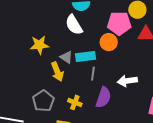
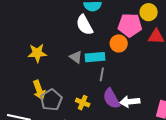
yellow star: (39, 45) -> (37, 53), moved
yellow arrow: (57, 72) -> (39, 90), moved
white arrow: (127, 81) -> (130, 102), moved
purple semicircle: (103, 97) -> (111, 99), turned 130

